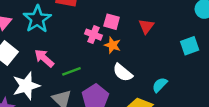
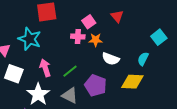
pink square: (112, 22) -> (89, 22), turned -32
cyan square: (190, 46) -> (159, 37), moved
pink arrow: (44, 58) -> (45, 68), turned 48

